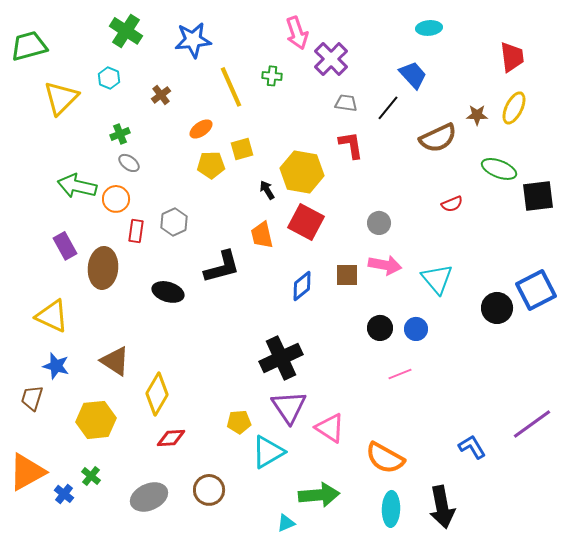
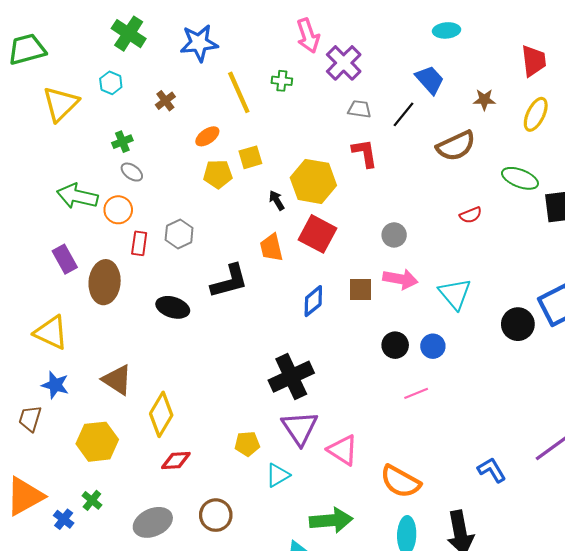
brown star: (477, 115) -> (484, 100), moved
cyan triangle: (268, 452) -> (278, 475), size x0.7

